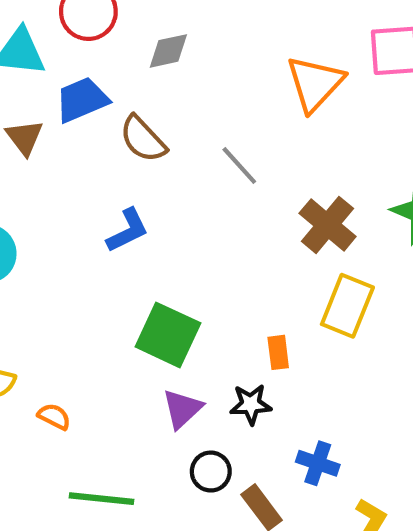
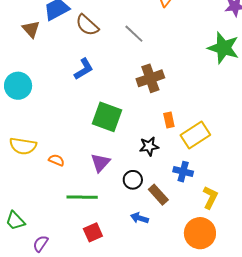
brown cross: (328, 225) -> (150, 78), moved, turned 36
yellow rectangle: (347, 306) -> (195, 135), moved, turned 40
orange rectangle: (278, 352) -> (169, 120), moved
purple triangle: (182, 409) -> (100, 163), moved

